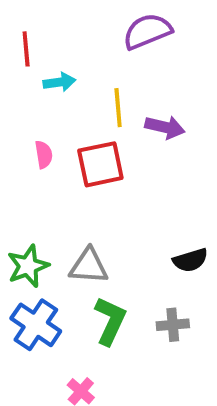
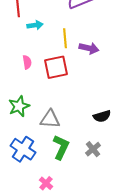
green star: (28, 266) -> (19, 106), moved
gray cross: (173, 325) -> (93, 149), turned -35

